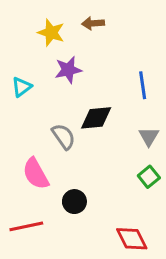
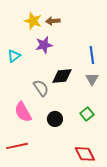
brown arrow: (93, 23) -> (53, 21), moved
gray triangle: (149, 136) -> (92, 79), moved
green square: (149, 177) -> (87, 114), moved
black circle: (74, 202) -> (55, 119), moved

